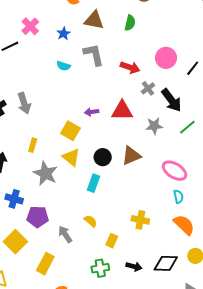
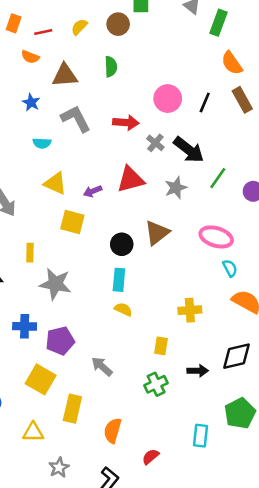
yellow triangle: (71, 157) -> (55, 183), moved
yellow semicircle: (91, 221) -> (123, 309), moved
gray arrow: (65, 234) -> (102, 366), moved
yellow rectangle: (45, 264) -> (72, 409), moved

